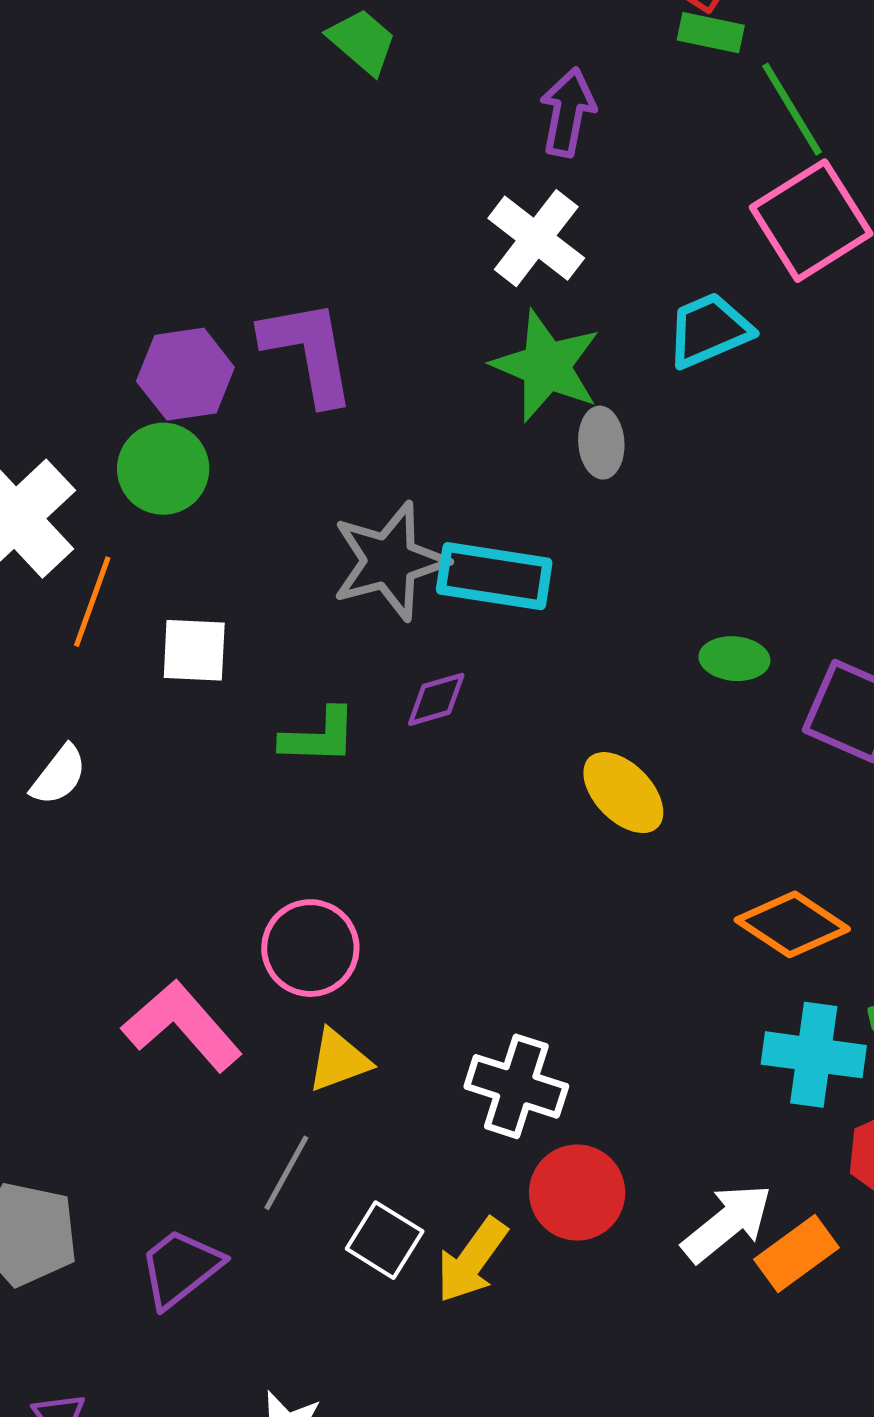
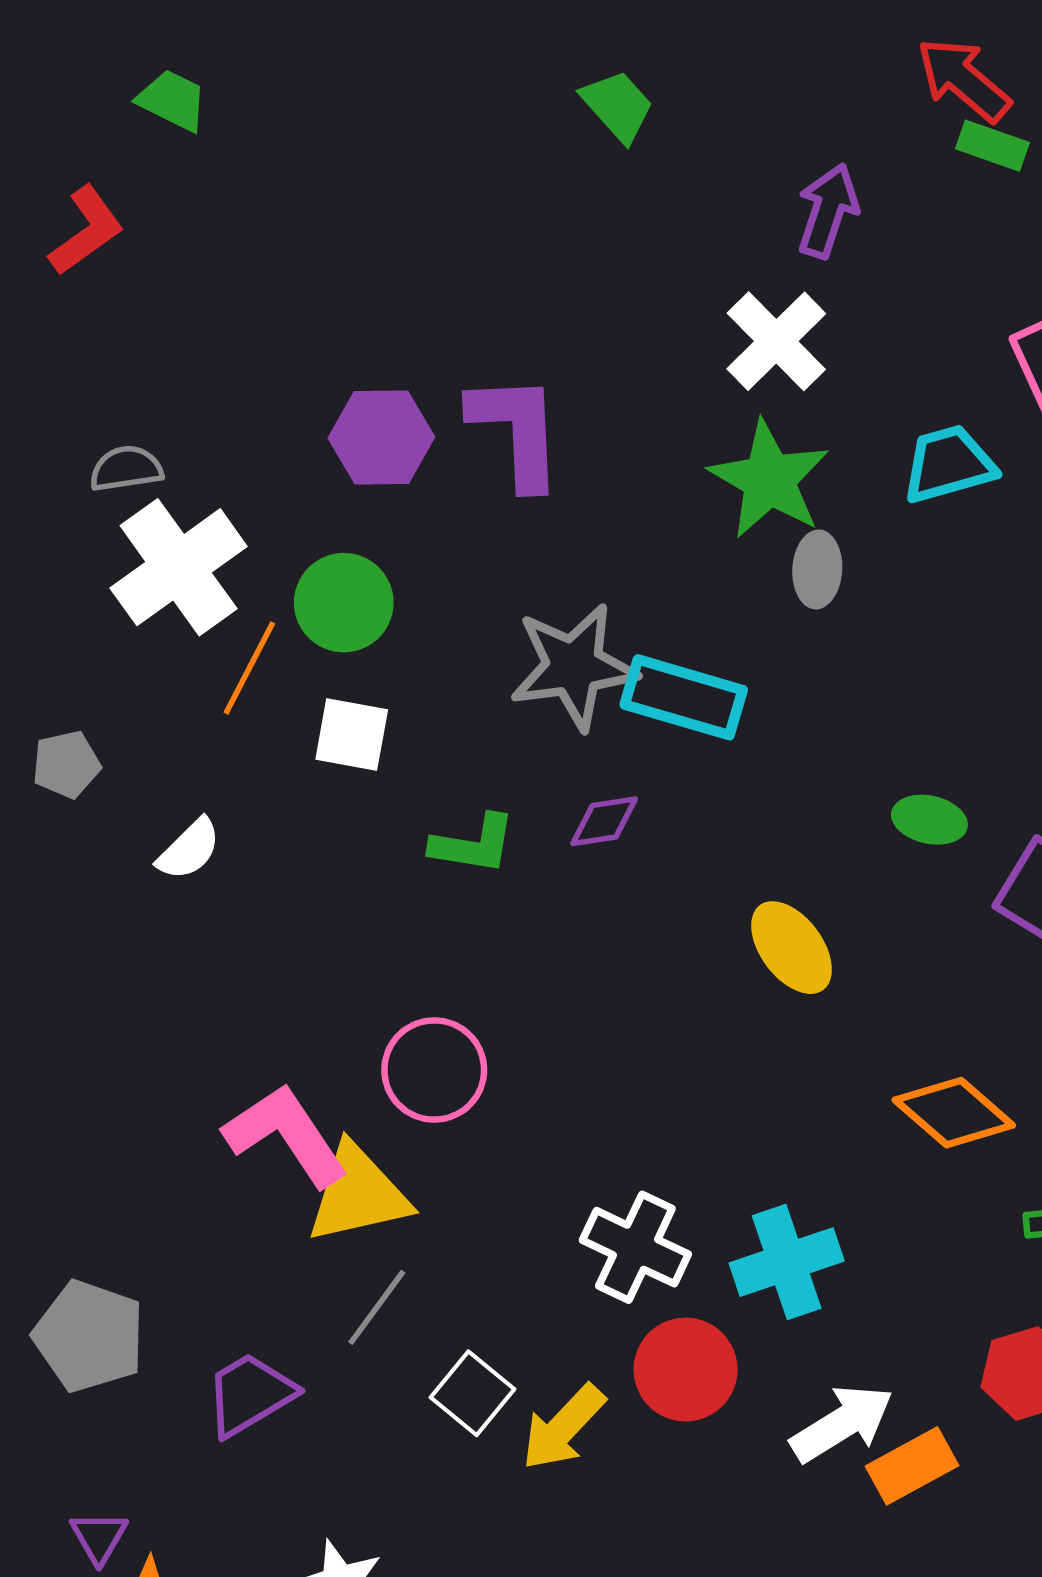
green circle: (163, 469) -> (344, 603), moved
cyan cross: (814, 1055) -> (787, 1262), moved, turned -34
yellow triangle: (339, 1060) -> (358, 1194), moved, size x1.5

